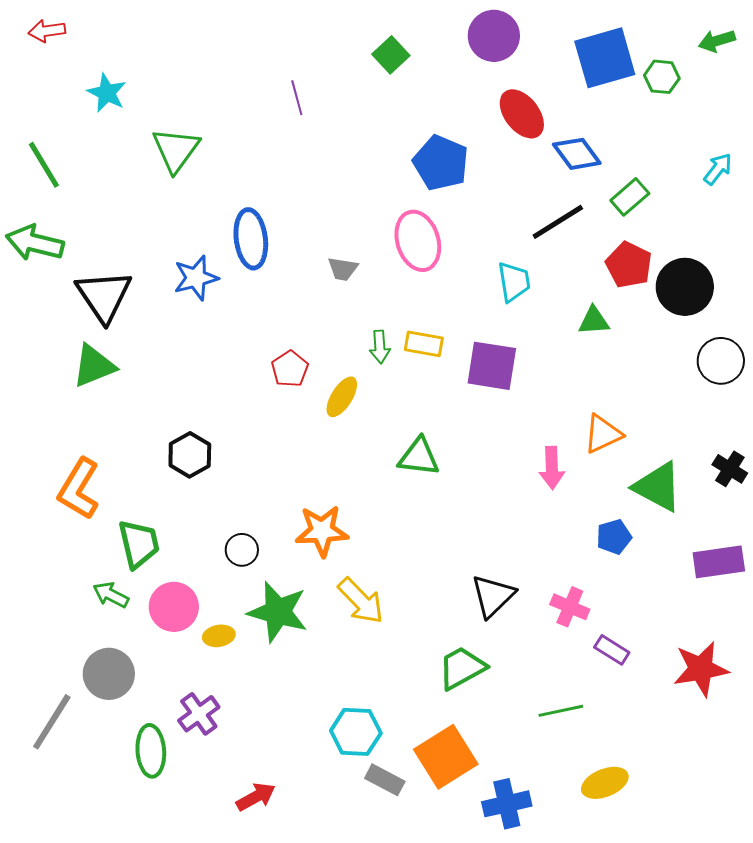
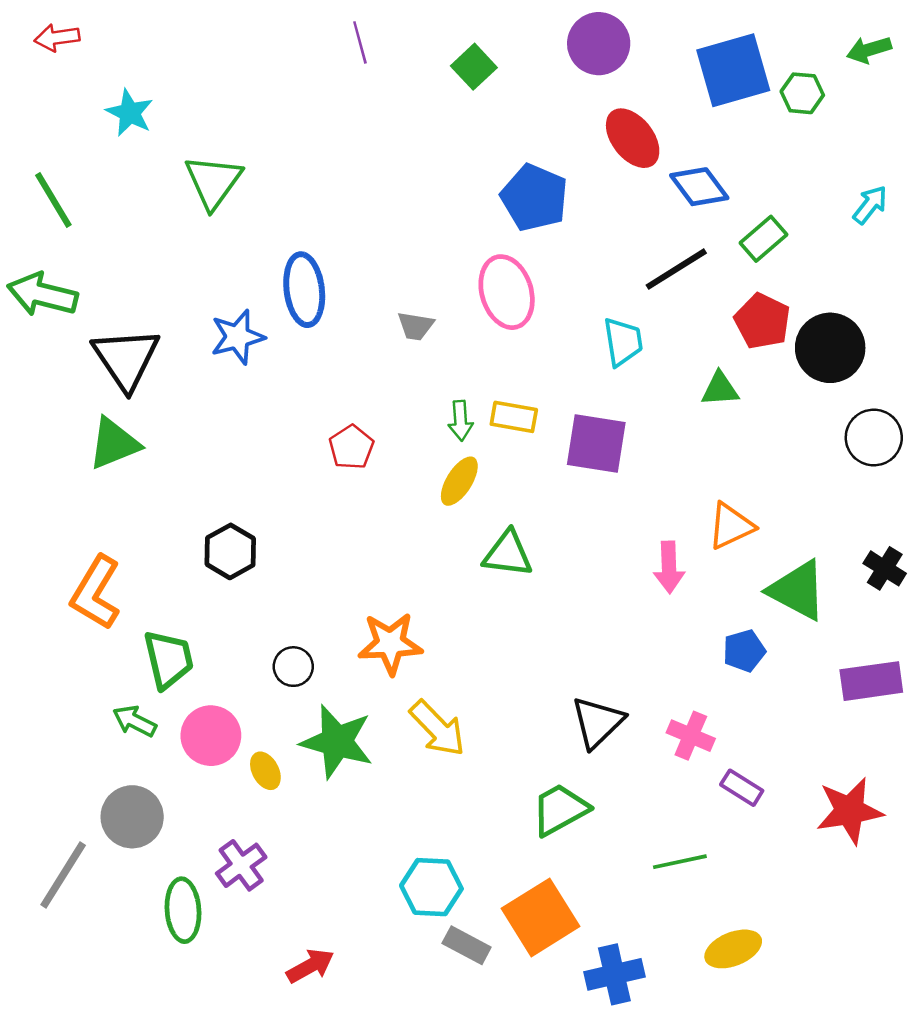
purple line: (297, 98) -> (360, 42), moved
yellow ellipse: (342, 397) -> (459, 481), moved
yellow ellipse: (219, 636) -> (265, 771), turned 72

